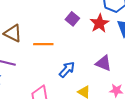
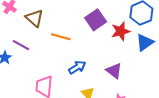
purple square: (72, 19) -> (96, 20), size x1.5

